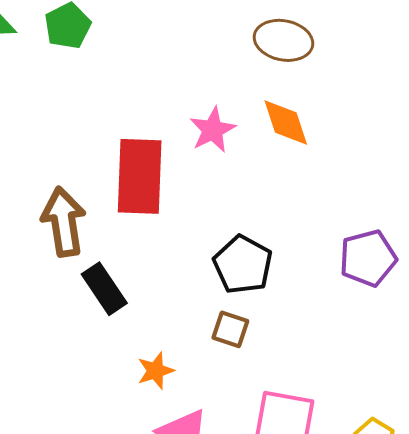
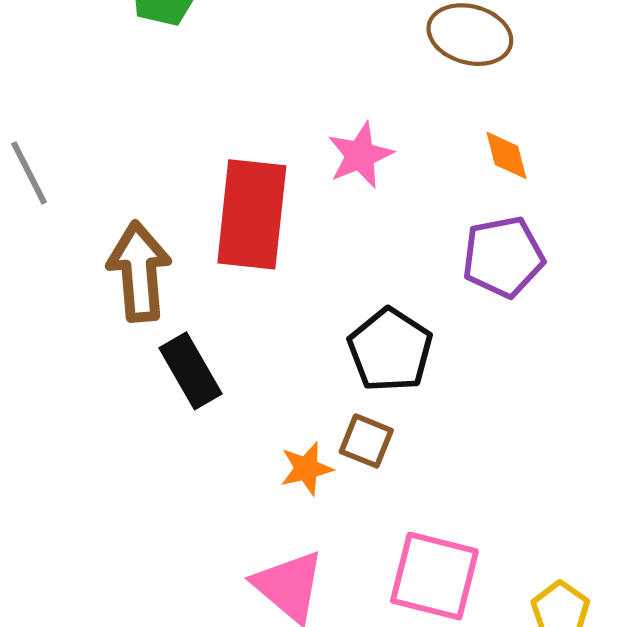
orange diamond: (286, 122) -> (506, 155), moved, size x0.7
purple pentagon: (368, 258) -> (503, 257), moved
orange star: (156, 371) -> (306, 469), moved

